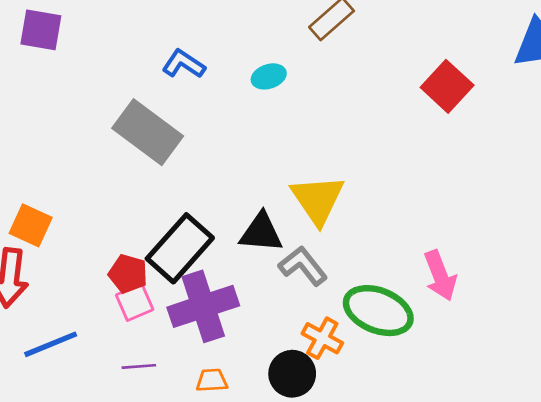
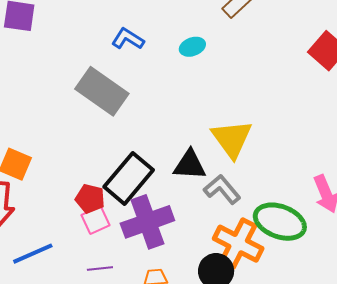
orange cross: (322, 338) -> (238, 244), size x1.6

